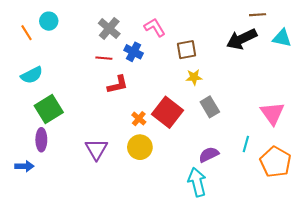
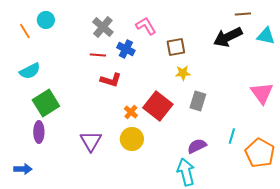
red L-shape: (118, 85) -> (111, 80), turned 30
gray rectangle: (210, 107) -> (198, 101), turned 48
pink triangle: (272, 113) -> (262, 93), moved
blue arrow: (24, 166) -> (23, 169), moved

